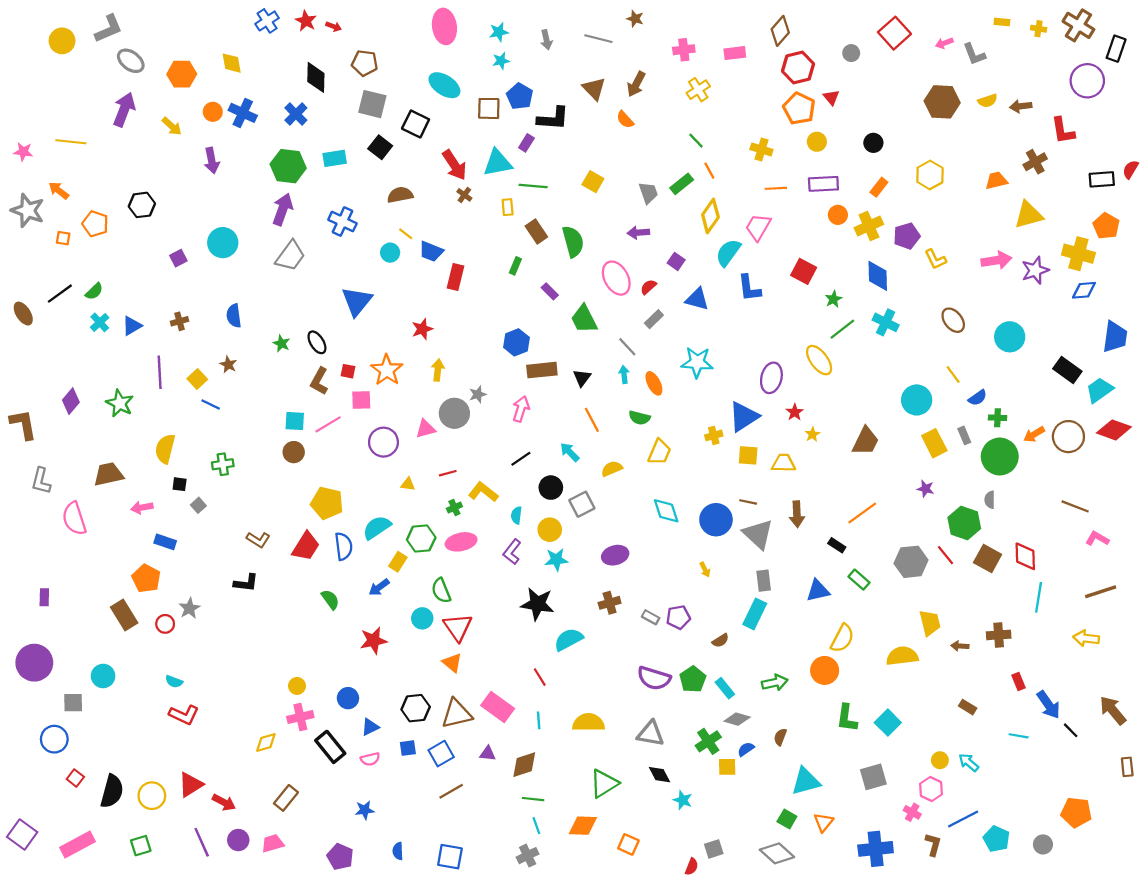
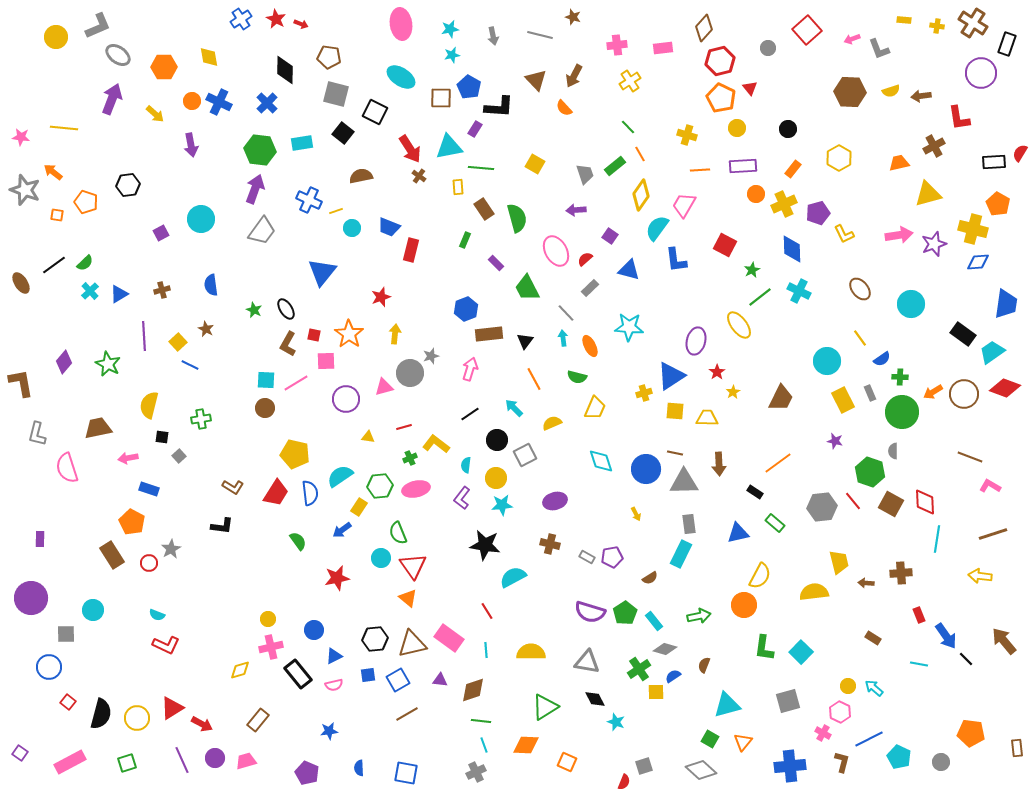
yellow line: (406, 234) -> (336, 211), moved, turned -56
gray triangle: (758, 534) -> (684, 482), turned -44
brown cross: (610, 603) -> (550, 544), turned 30
brown rectangle: (1127, 767) -> (1017, 748), moved
purple square: (22, 834) -> (20, 753), size x0.6

